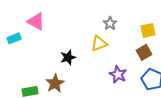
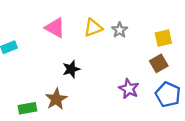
pink triangle: (36, 21) -> (55, 28), moved
yellow triangle: (99, 43) -> (93, 28), moved

